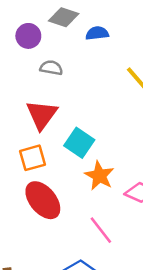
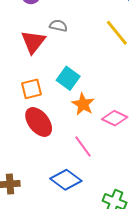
gray semicircle: (51, 68) -> (58, 26), moved
red triangle: (42, 115) -> (33, 42), moved

